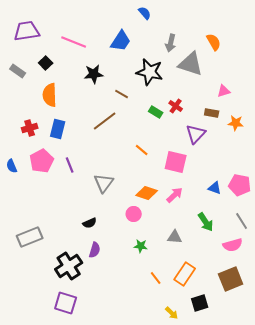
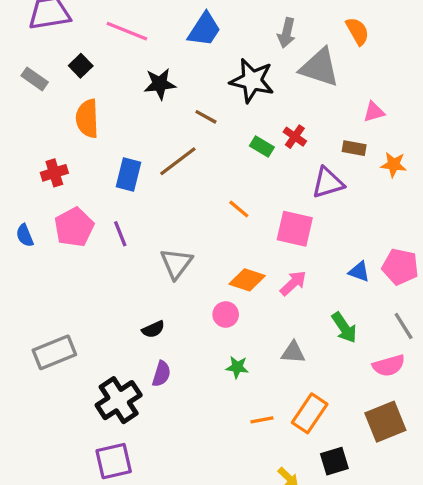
blue rectangle: (58, 129) -> (128, 174), moved
purple triangle: (196, 134) -> (328, 183), turned 30
orange line: (156, 278) -> (262, 420), turned -64
purple square: (66, 303) -> (114, 461), turned -30

